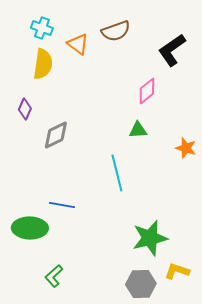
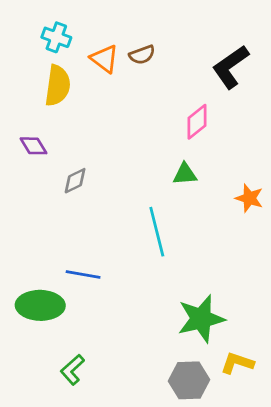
brown semicircle: (116, 31) -> (142, 55), moved, size x0.7
purple diamond: (25, 109) -> (34, 146), turned -55
gray diamond: (56, 135) -> (75, 181), size x0.7

